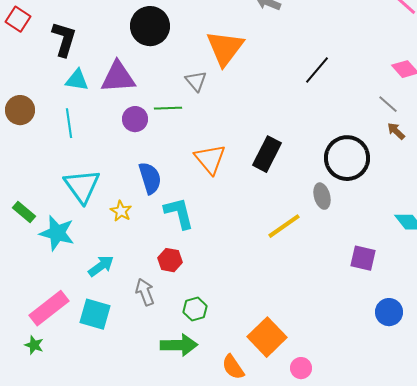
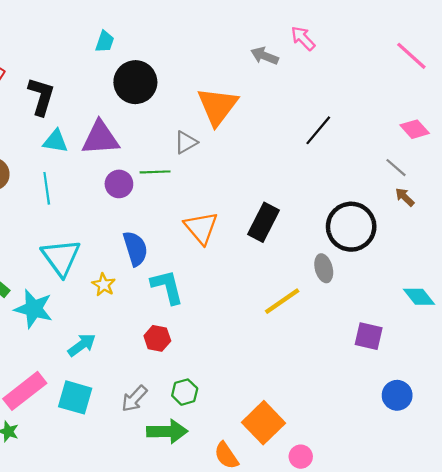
gray triangle: (196, 81) -> (186, 142), turned 40
gray arrow: (145, 292) -> (134, 399), moved, turned -116

